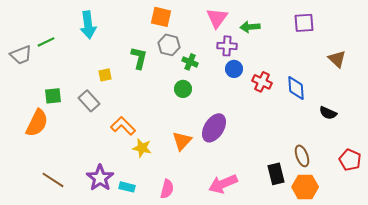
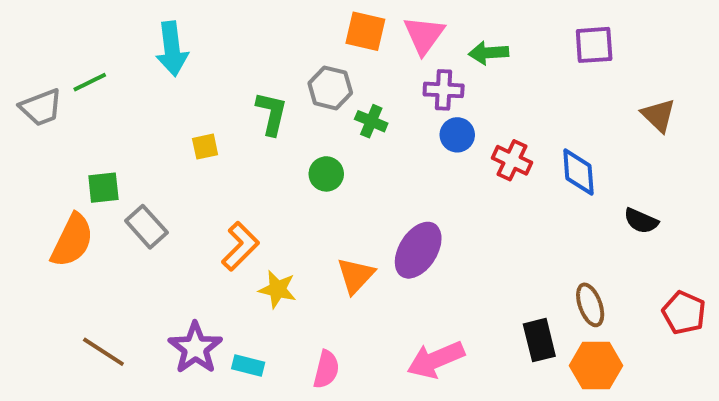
orange square: (161, 17) -> (365, 31), moved
green circle: (183, 89) -> (326, 174), moved
gray rectangle: (89, 101) -> (146, 227), moved
orange L-shape: (123, 126) -> (240, 246), turned 90

